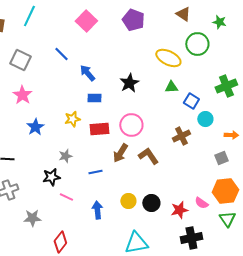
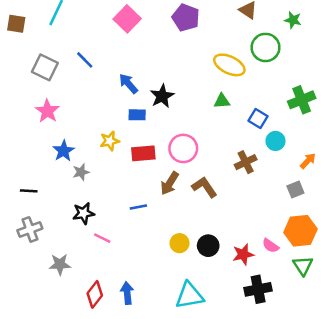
blue line: (61, 54) -> (85, 60), moved
black star: (129, 83) -> (162, 96), moved
green triangle: (171, 87) -> (222, 101), moved
orange arrow: (231, 135) -> (308, 161), turned -48
gray star: (65, 156) -> (81, 172), moved
blue arrow: (97, 210) -> (127, 293), moved

